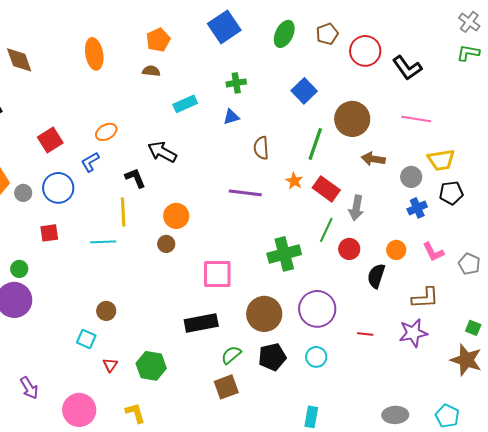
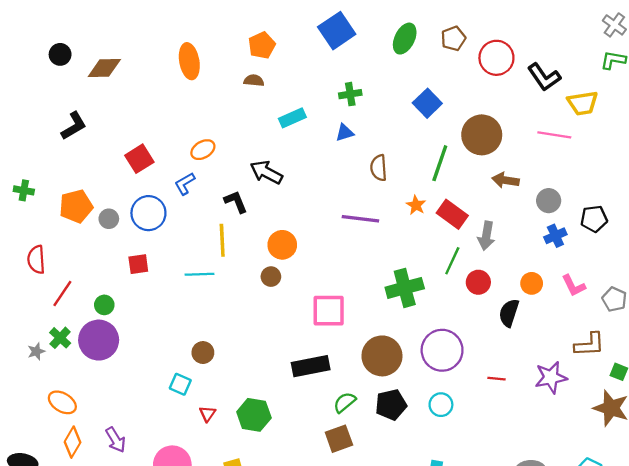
brown diamond: (19, 60) -> (104, 68), turned -72
yellow trapezoid: (441, 160) -> (583, 103), moved
brown L-shape: (425, 298) -> (589, 345), moved

